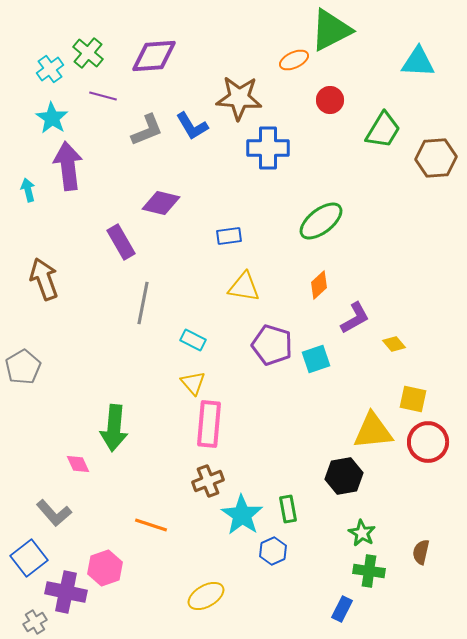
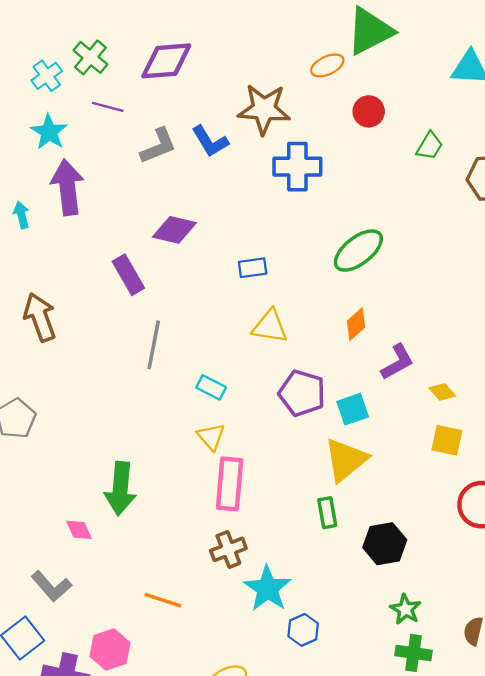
green trapezoid: (383, 130) -> (430, 146), size x0.7
yellow square: (413, 399) -> (447, 440), moved
yellow triangle: (373, 431) -> (346, 460), moved, turned -33
green rectangle: (288, 509) -> (327, 513), moved

